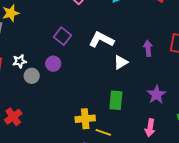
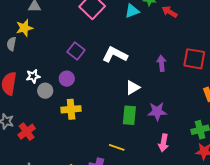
white triangle: (121, 62) -> (133, 88), moved
purple star: (157, 95) -> (157, 111), moved, turned 30
yellow cross: (85, 119) -> (71, 109), moved

